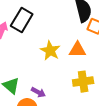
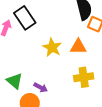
black rectangle: (22, 20) -> (25, 18), turned -65

